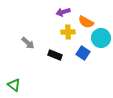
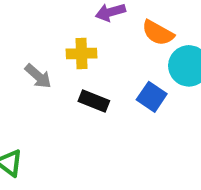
yellow cross: (68, 32) -> (81, 53), moved

